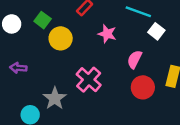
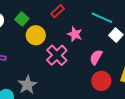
pink cross: (89, 80) -> (57, 55), moved

